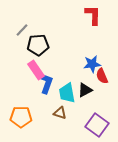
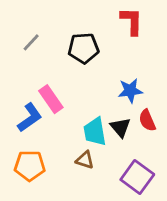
black pentagon: (38, 45) -> (84, 48), moved
red semicircle: (102, 76) -> (147, 120), moved
blue L-shape: (46, 83) -> (30, 117), moved, turned 35
black triangle: (85, 90) -> (120, 127), turned -42

